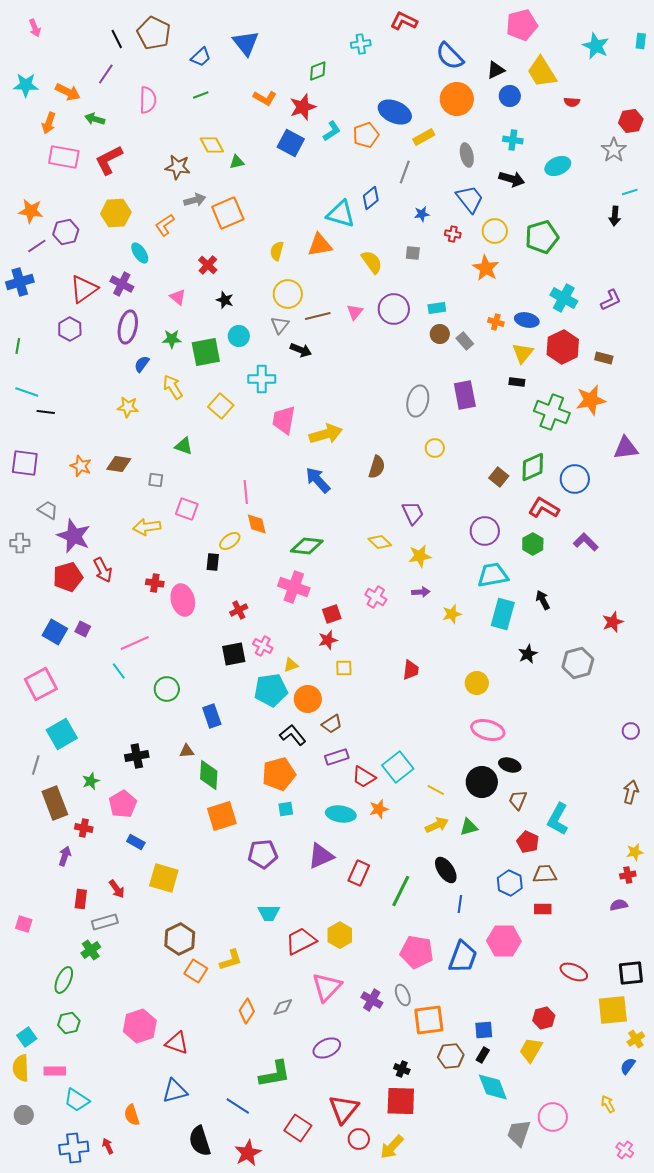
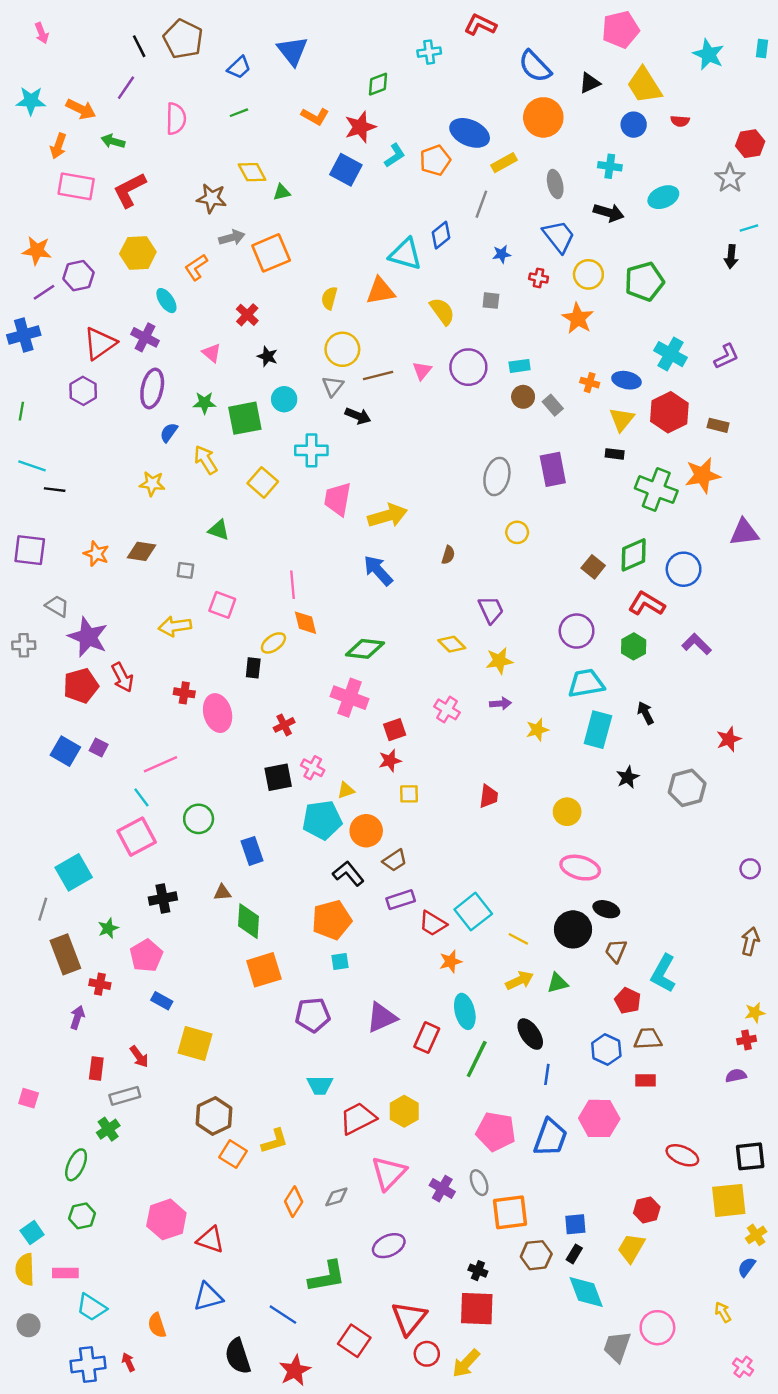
blue circle: (510, 96) -> (634, 125), moved
brown semicircle: (377, 467) -> (448, 555), size x0.7
pink square: (41, 684) -> (137, 837), moved
cyan ellipse: (341, 814) -> (465, 1011), moved, turned 68

